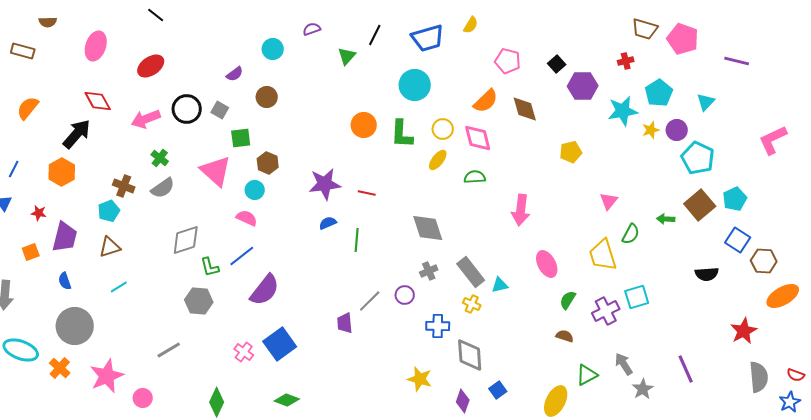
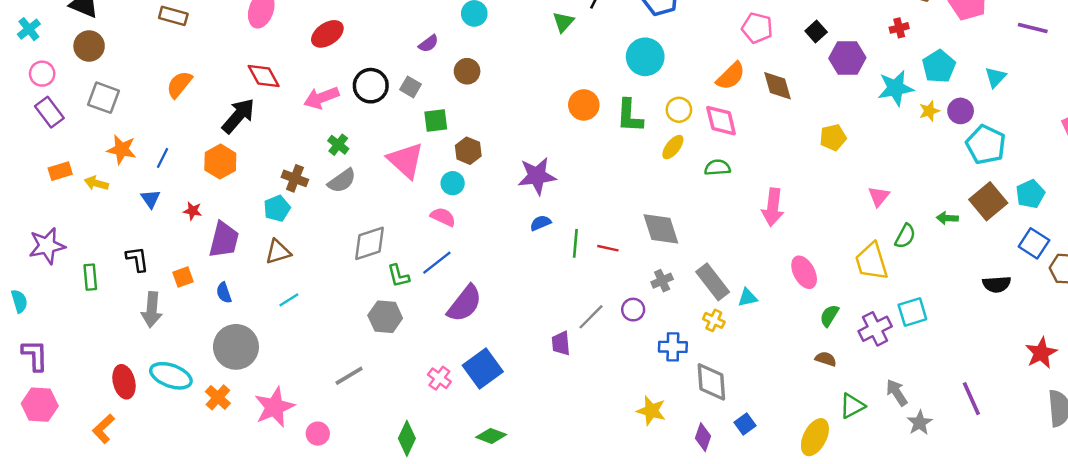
red line: (367, 193) -> (608, 248), moved
orange square: (31, 252) -> (183, 277), moved

